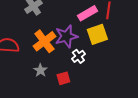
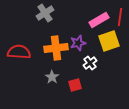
purple star: (66, 36) -> (78, 43), size x0.7
orange cross: (44, 41) -> (56, 48), turned 30

